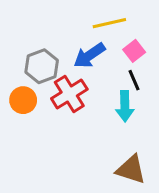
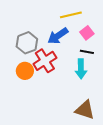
black line: (134, 80) -> (87, 52), turned -56
orange circle: (23, 100) -> (25, 71), moved

